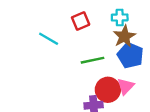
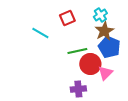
cyan cross: (120, 17) -> (100, 15), turned -32
red circle: (108, 90) -> (90, 64), moved

